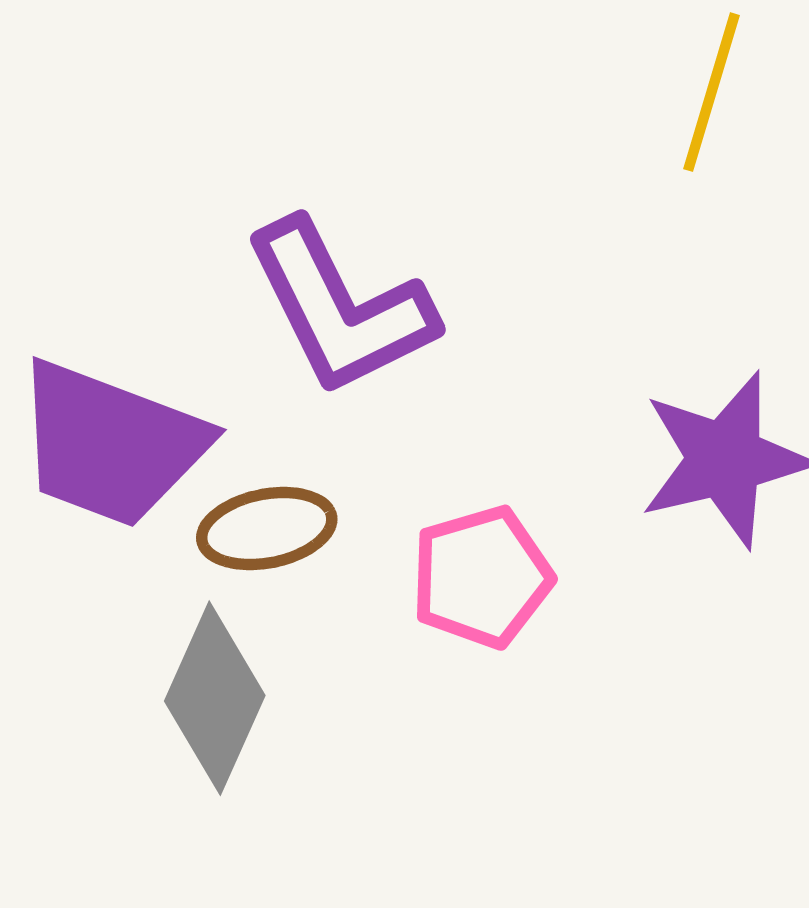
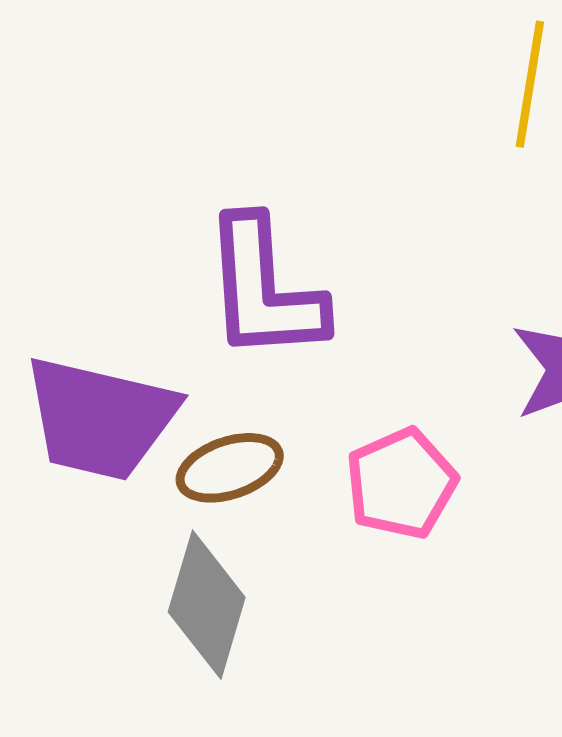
purple L-shape: (340, 308) -> (264, 289), turned 30

